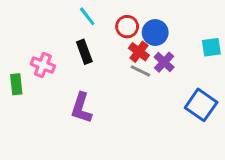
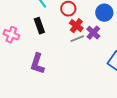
blue circle: (155, 33) -> (104, 13), moved
gray line: (140, 71) -> (77, 39), turned -48

